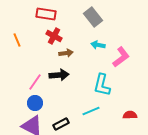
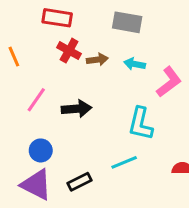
gray rectangle: (93, 17) -> (127, 22), turned -42
brown arrow: (66, 53) -> (97, 60), moved
pink line: (35, 82) -> (36, 100), moved

